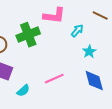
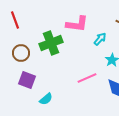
pink line: (54, 79) -> (87, 78), moved

